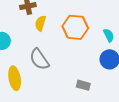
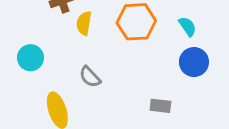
gray semicircle: (39, 59) -> (90, 77), size x0.7

